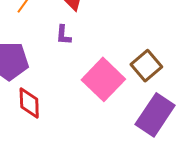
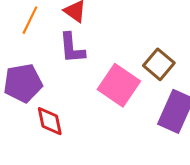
purple L-shape: (63, 35) -> (72, 48), size x1.6

